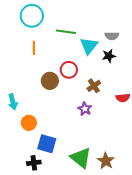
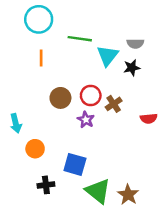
red circle: (69, 70) -> (91, 96), moved
purple star: (85, 109) -> (86, 120), moved
blue square: (47, 144) -> (75, 164), moved
black cross: (34, 163) -> (46, 185), moved

